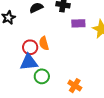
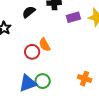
blue triangle: (29, 62) -> (28, 83), moved
green circle: (42, 76) -> (43, 81), moved

